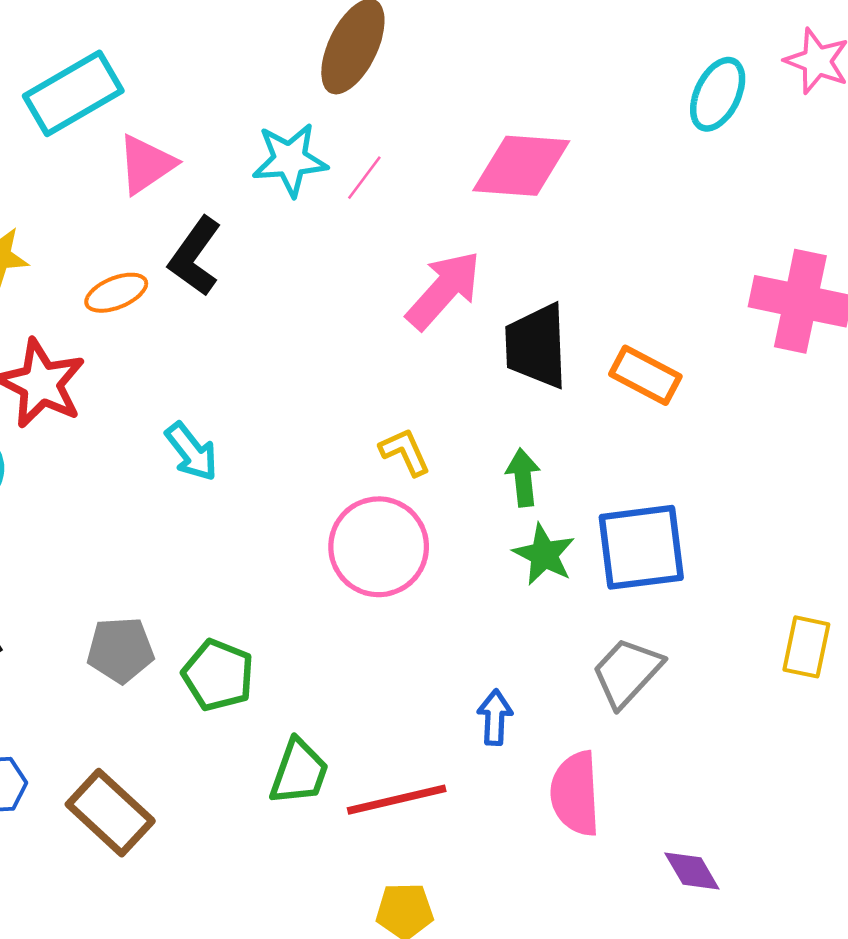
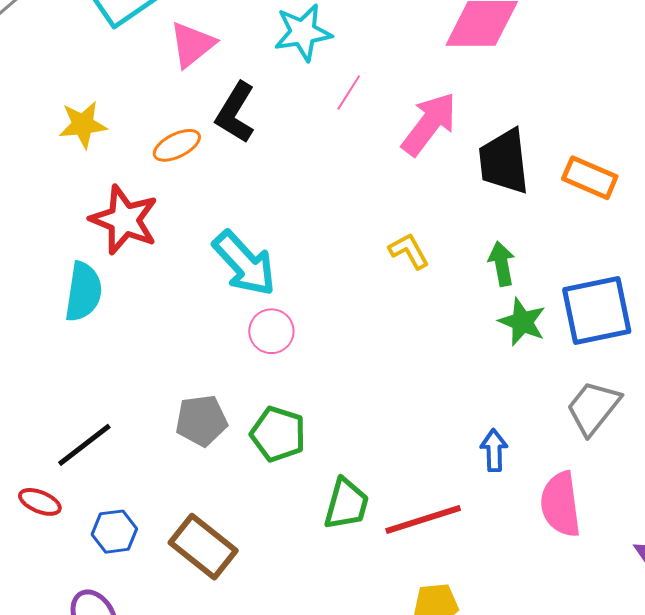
pink line: (364, 178) -> (349, 92), moved
cyan arrow: (191, 452) -> (244, 263), size x1.5
pink circle: (379, 547) -> (271, 331), moved, size x0.6

